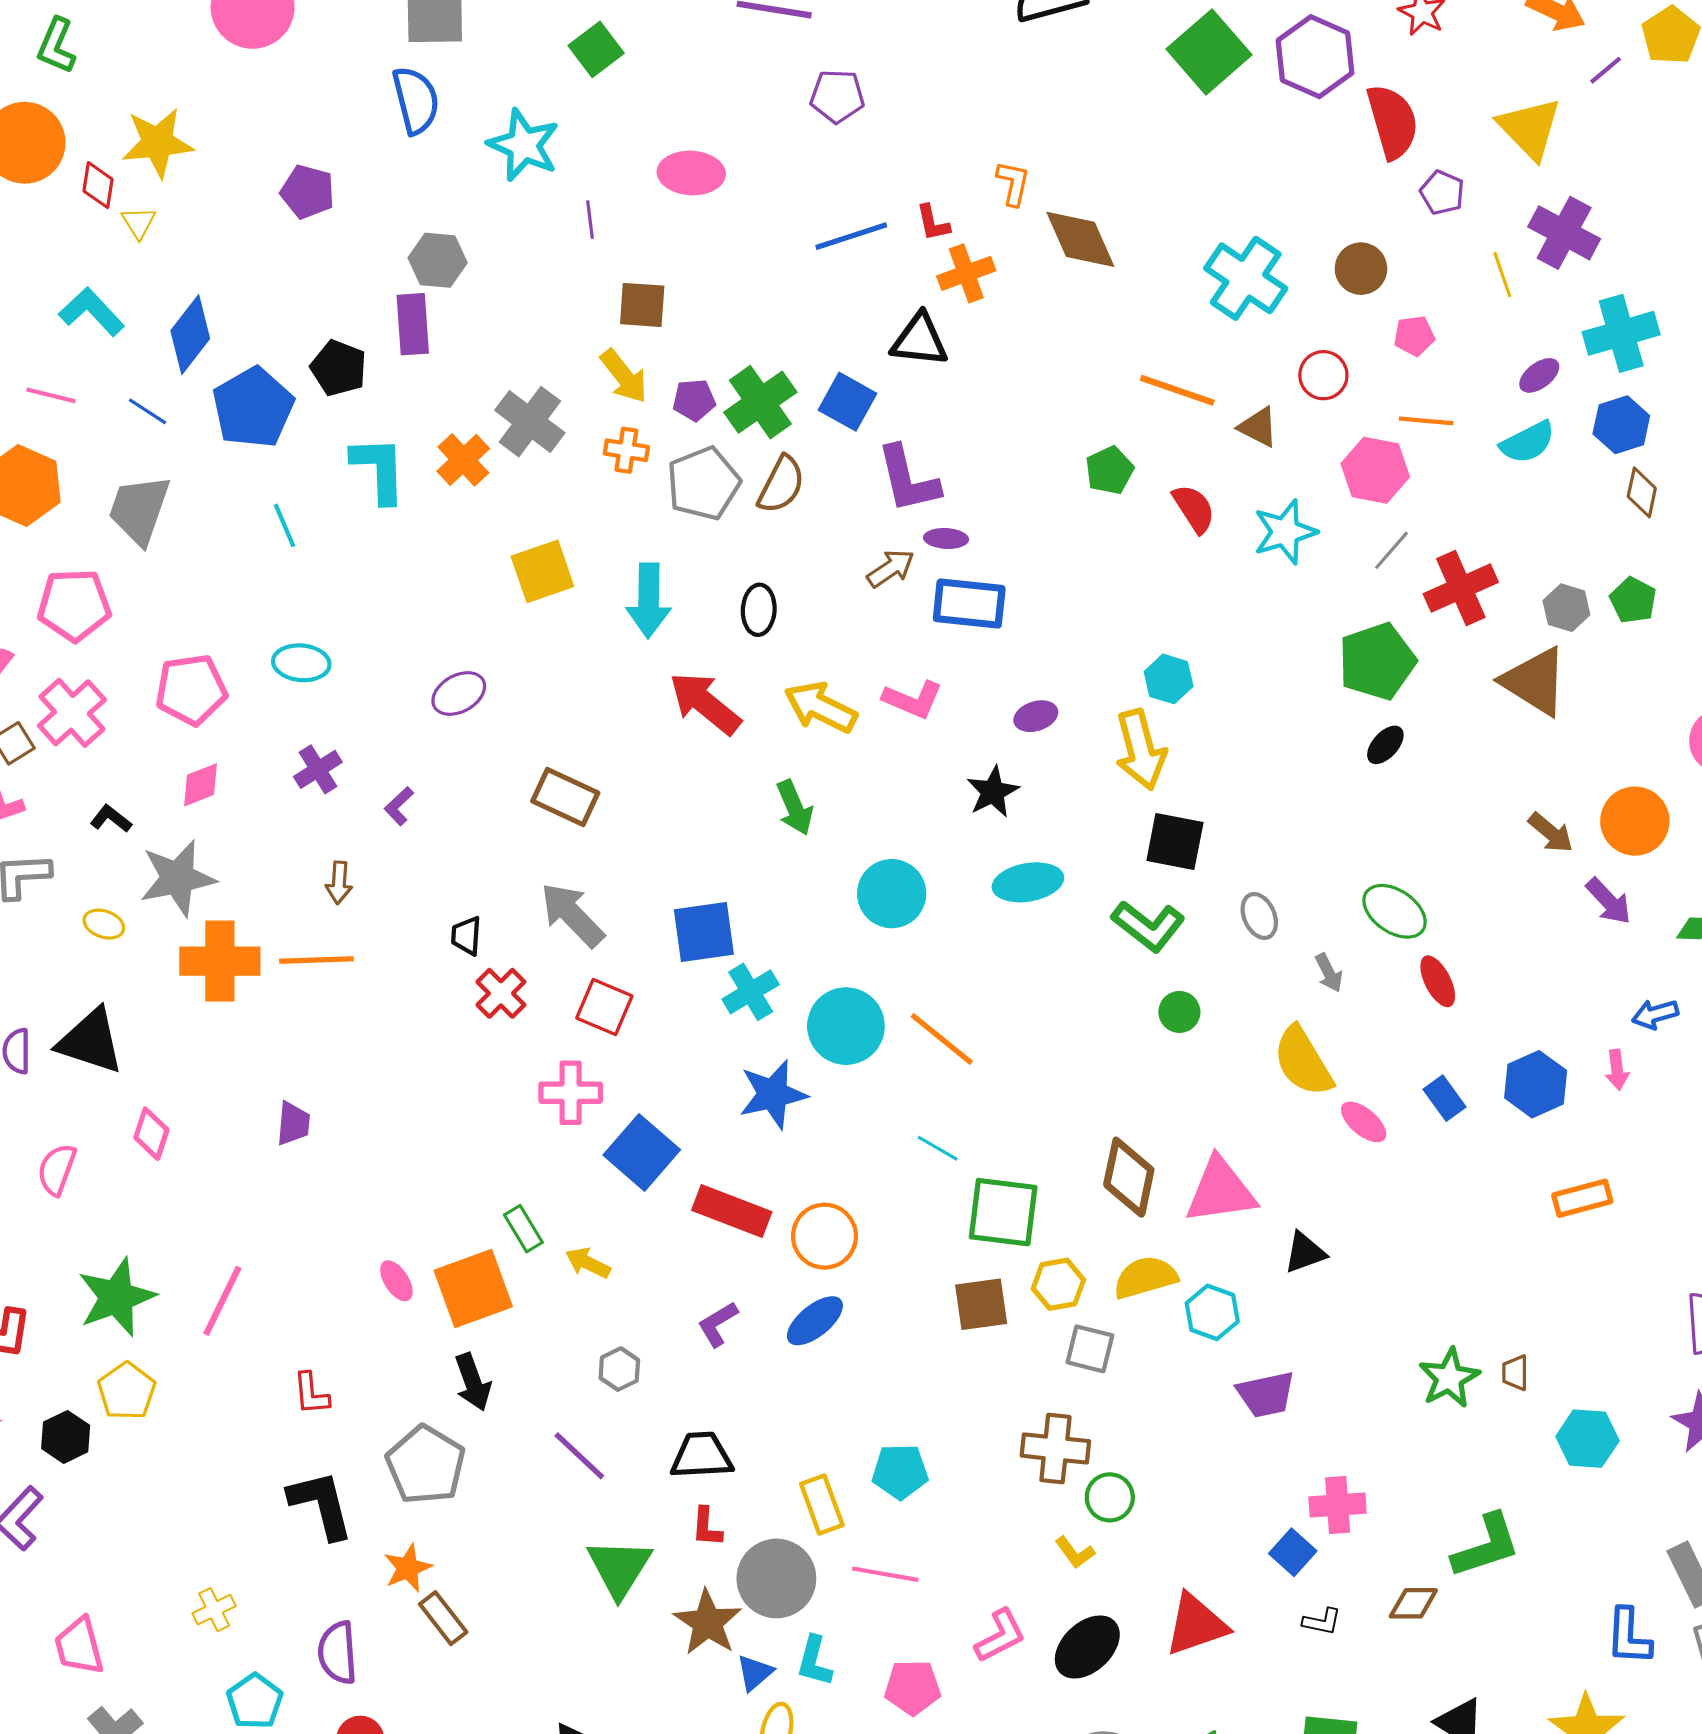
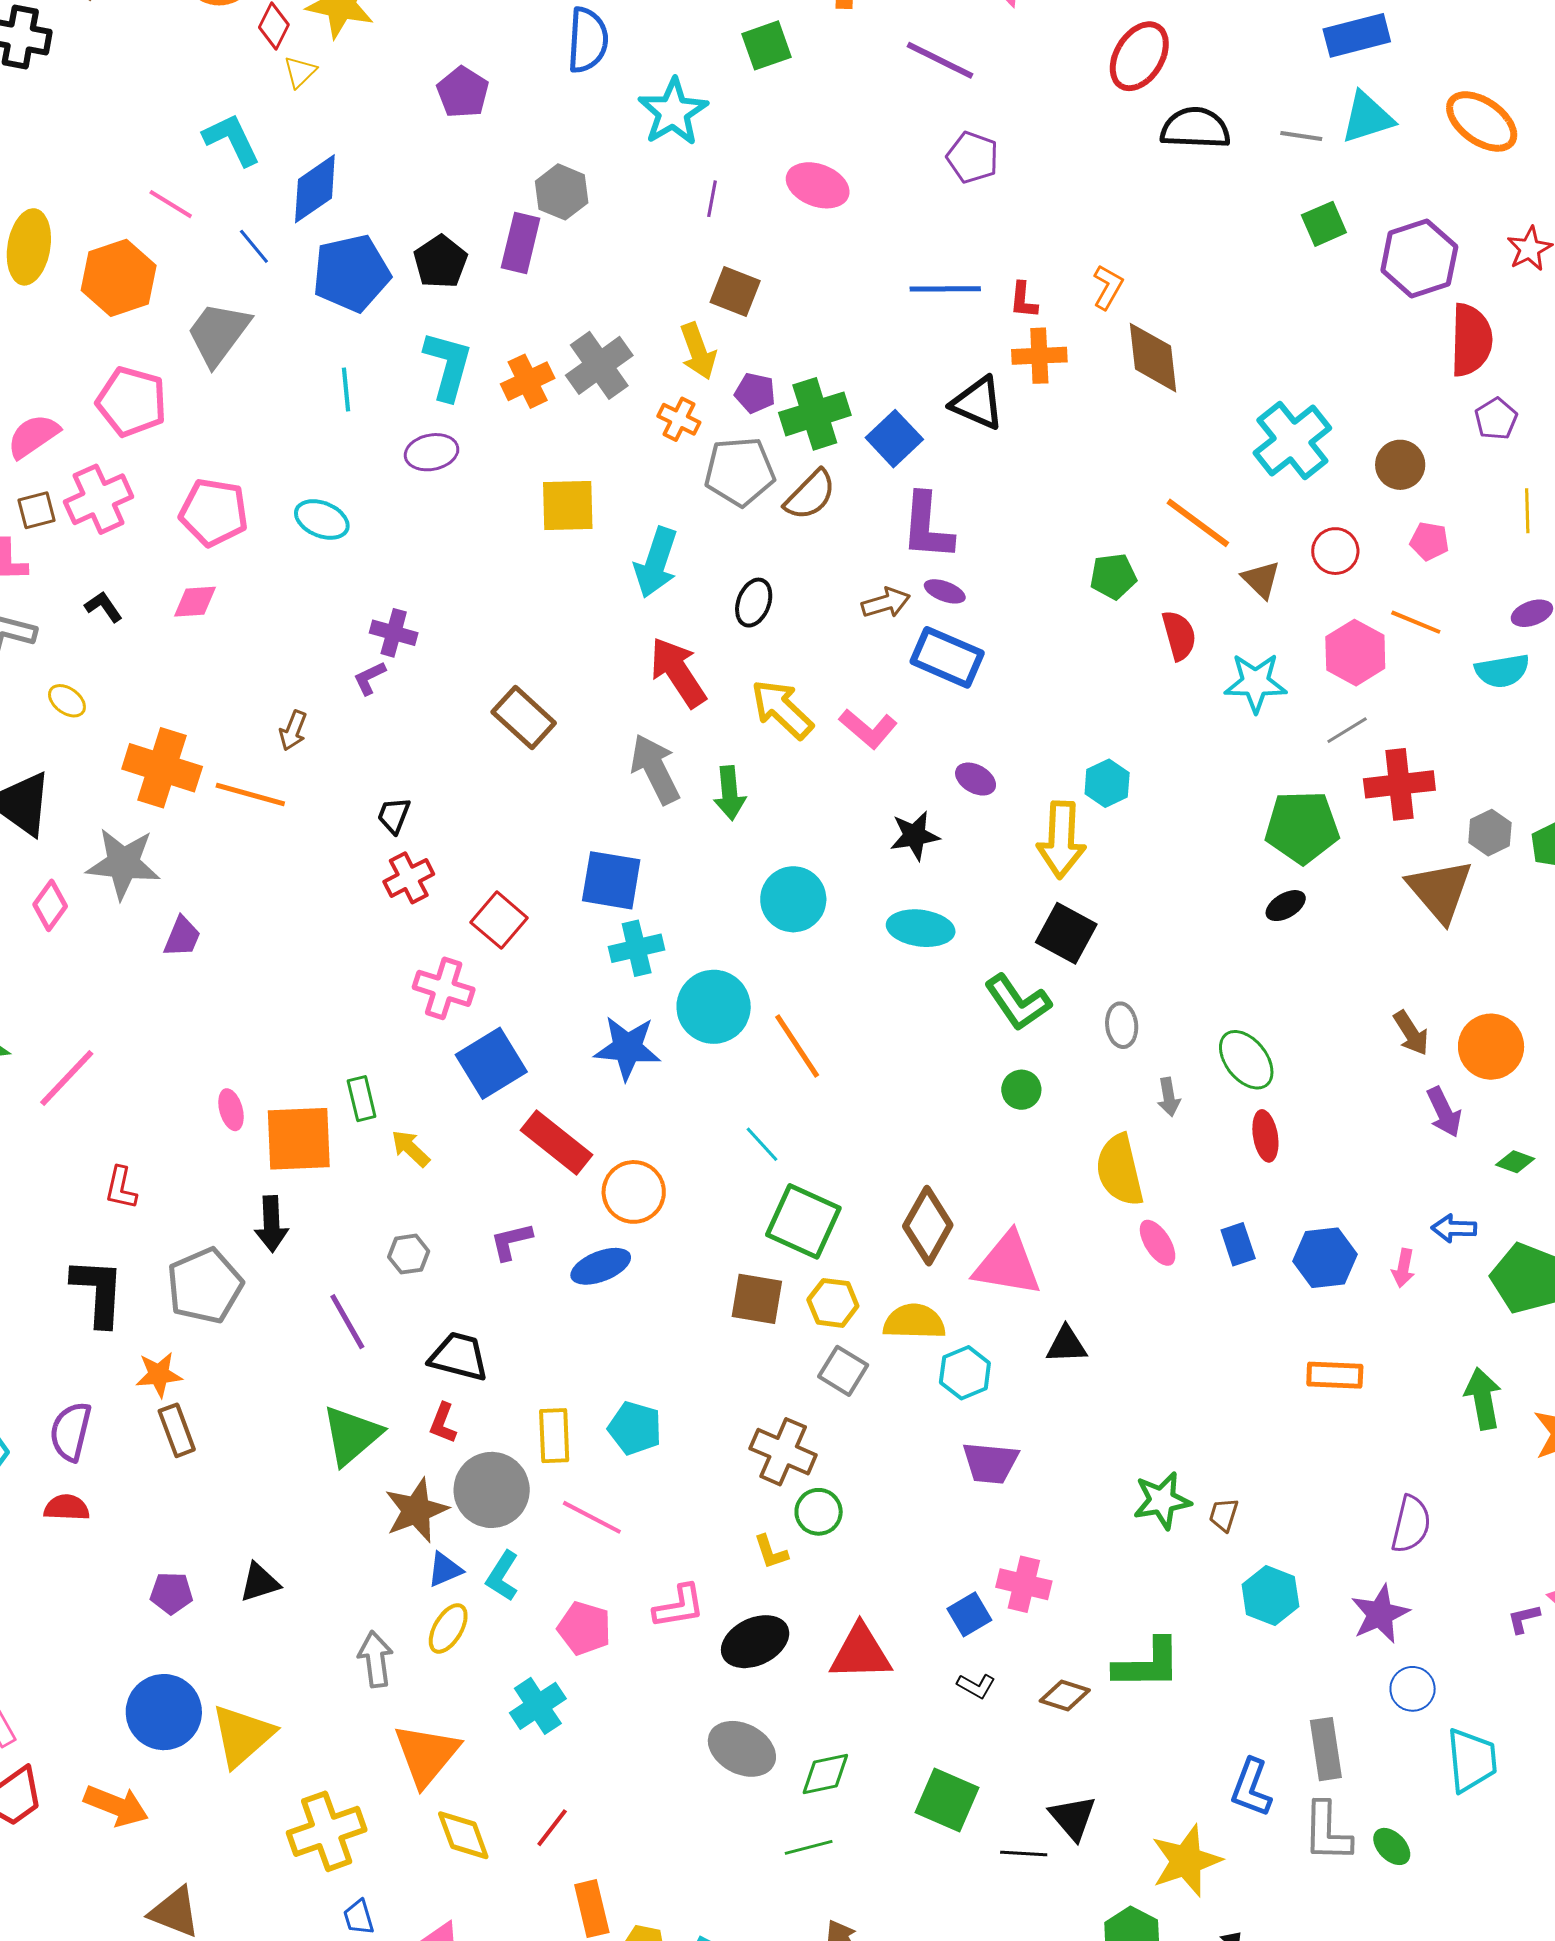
green square: (1209, 52) -> (1324, 224), size x0.6
purple ellipse: (459, 694) -> (432, 452), moved
purple ellipse: (1036, 716) -> (976, 779), turned 30
purple cross: (318, 769) -> (394, 633), moved, turned 30
gray star: (178, 878) -> (123, 864), moved
gray arrow: (572, 915) -> (655, 769), moved

